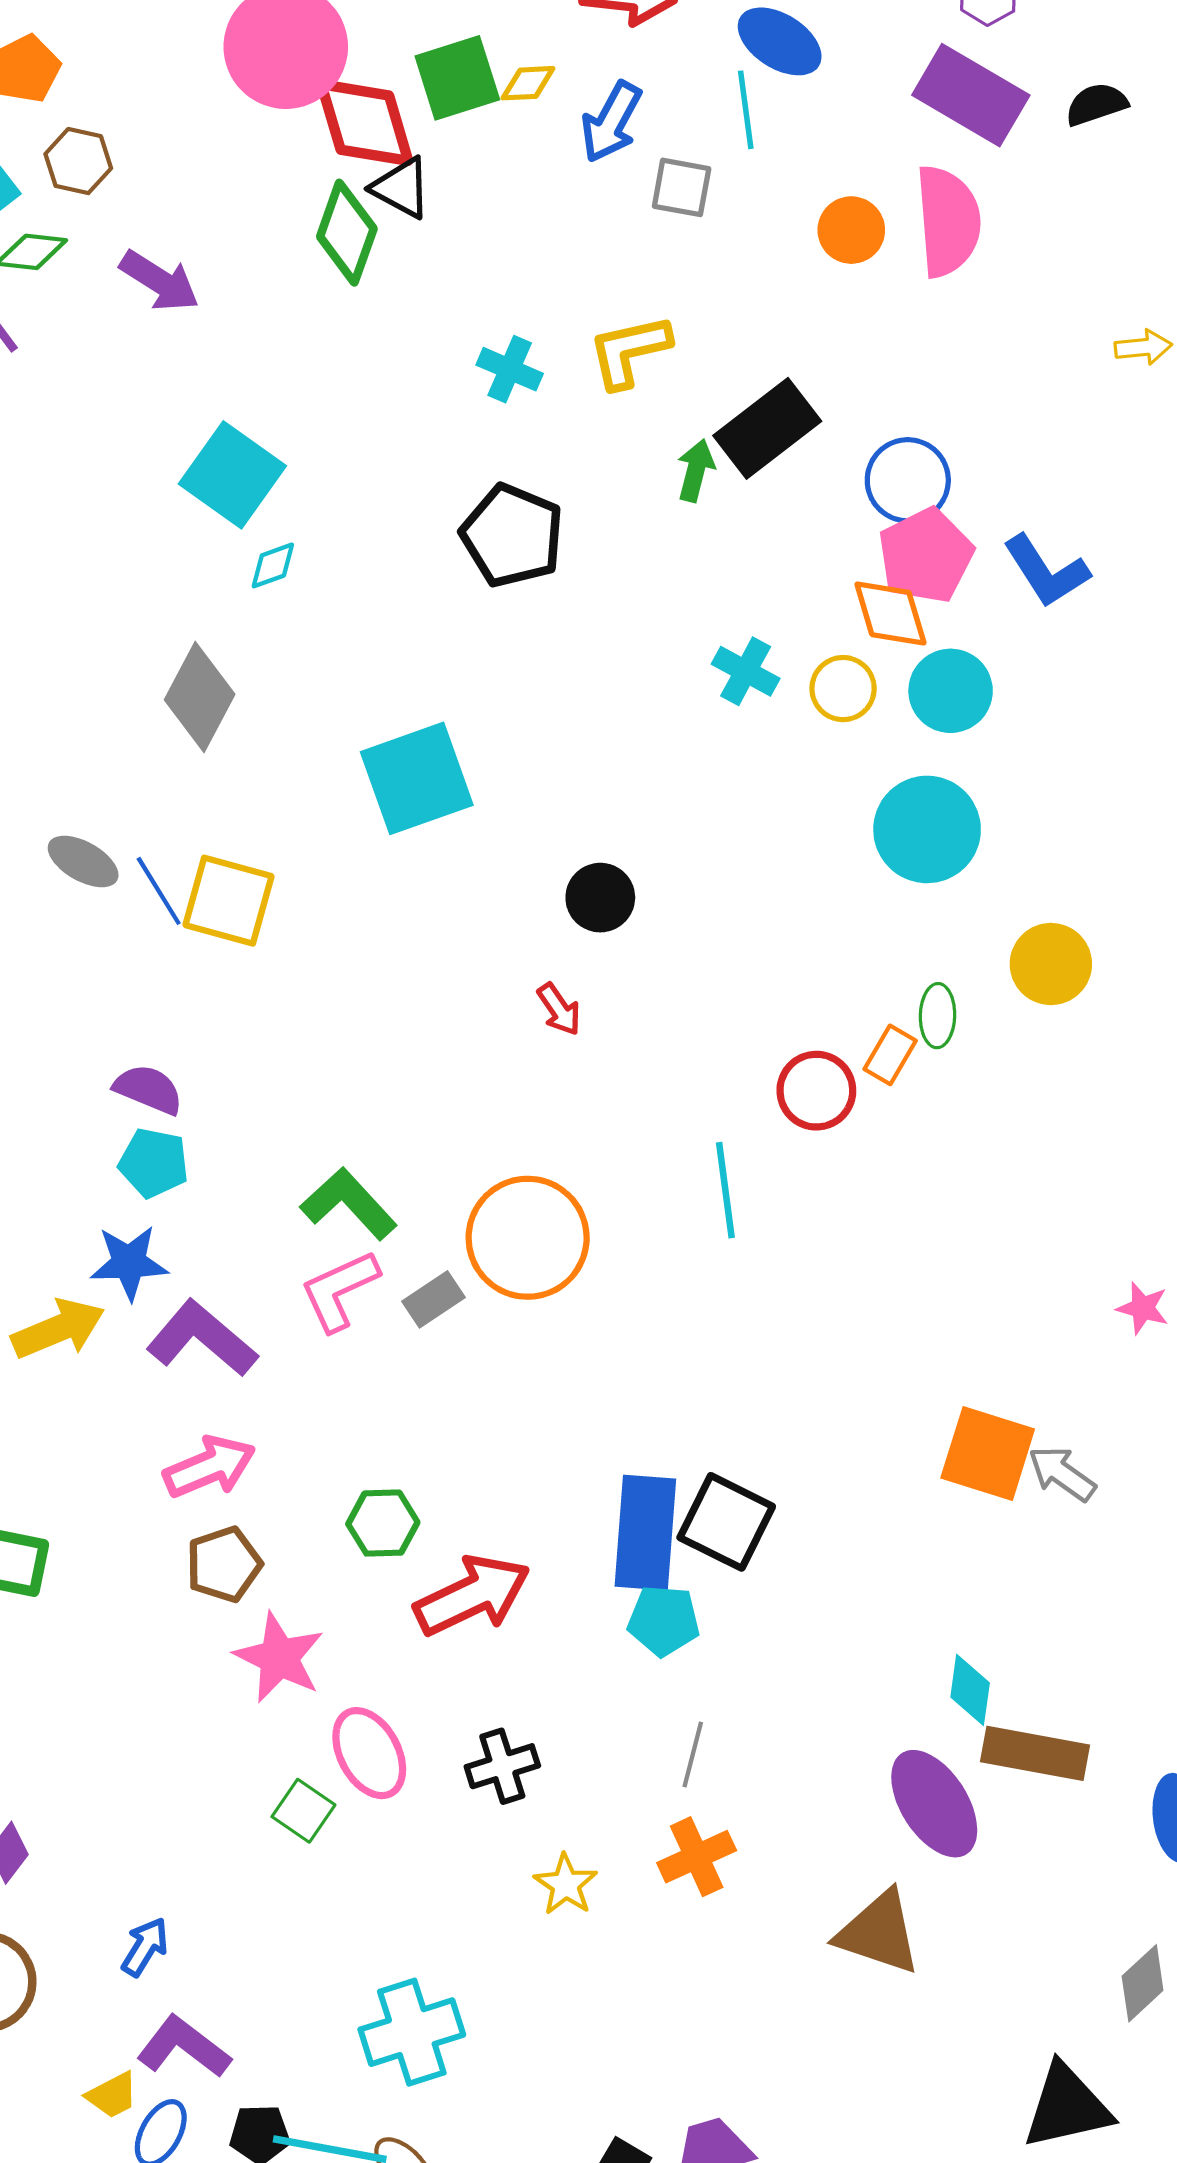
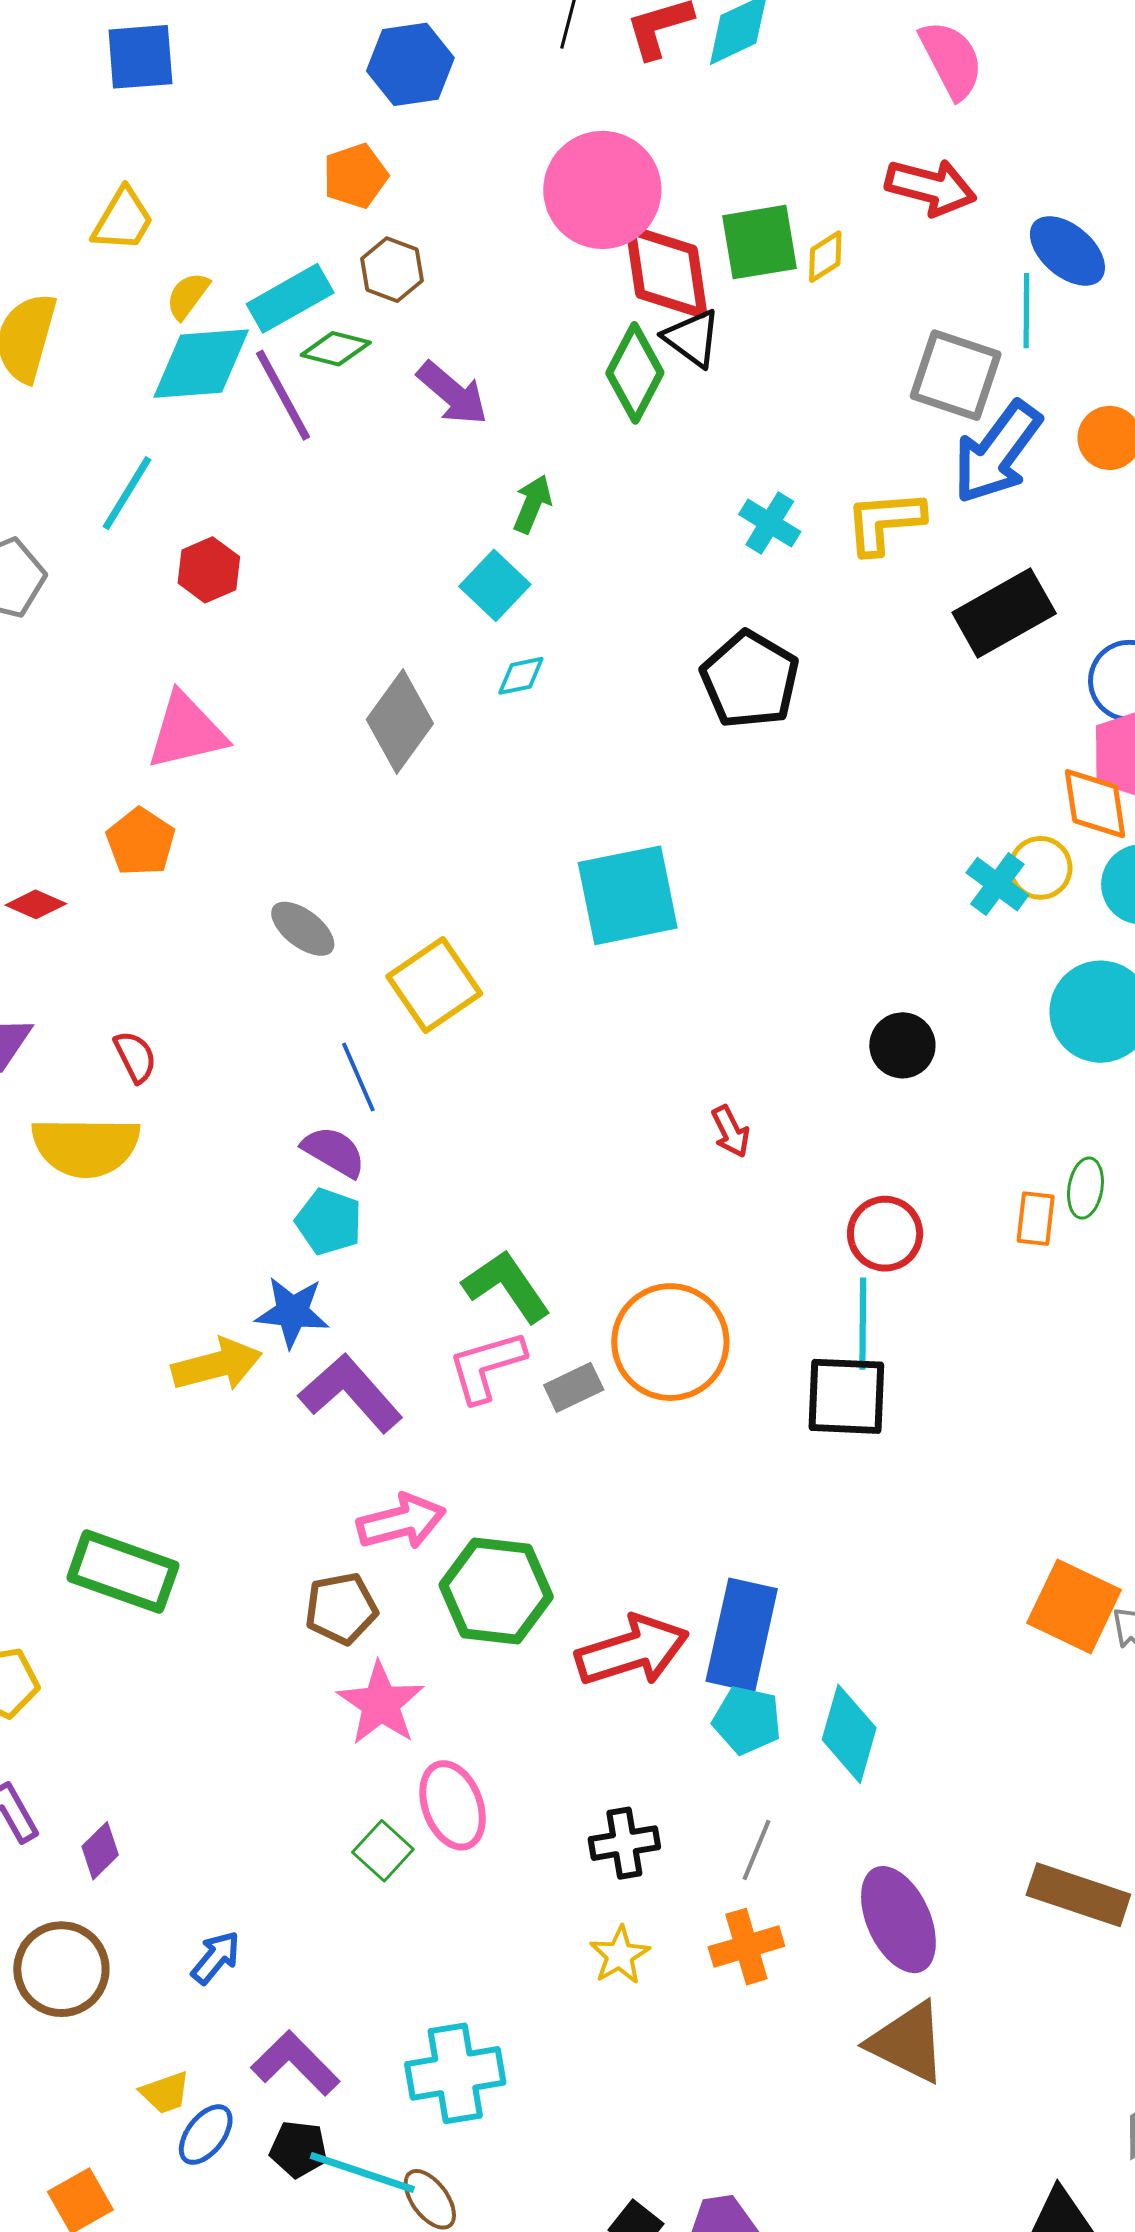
yellow diamond: (528, 83) -> (825, 257), turned -38
blue arrow: (611, 122) -> (997, 452), moved, size x1.4
gray square: (682, 187) -> (956, 375), size x1.5
green arrow: (696, 470) -> (532, 504), moved
cyan square: (232, 475) -> (495, 585), size x0.7
cyan cross: (746, 671) -> (997, 884), moved
gray diamond: (200, 697) -> (400, 721), moved
blue line: (159, 891) -> (358, 1077), moved
black circle: (600, 898) -> (902, 1045), moved
yellow square: (229, 901) -> (434, 985), turned 32
orange rectangle: (890, 1055) -> (1036, 1219), turned -32
red circle: (816, 1091) -> (885, 1234), moved
pink arrow: (210, 1467) -> (401, 1522), moved
black square: (726, 1522) -> (846, 1396), moved, turned -32
green hexagon: (383, 1523) -> (496, 1591), size x1.6
red arrow: (472, 1595) -> (632, 1651), moved
cyan diamond: (970, 1690) -> (849, 1734), moved, size x1.4
black cross: (502, 1766) -> (624, 1843), moved
purple ellipse: (934, 1804) -> (898, 1920), moved
purple L-shape: (184, 2047) -> (295, 2063), moved

